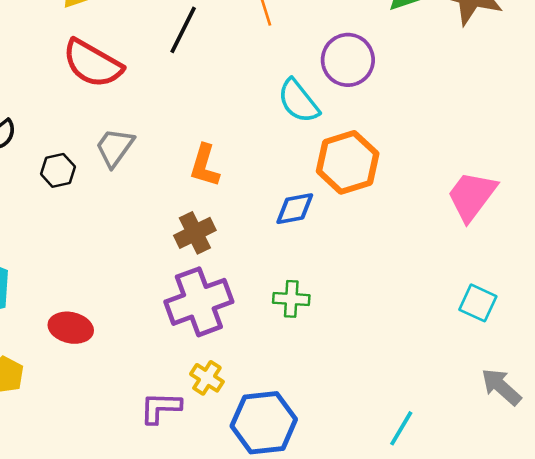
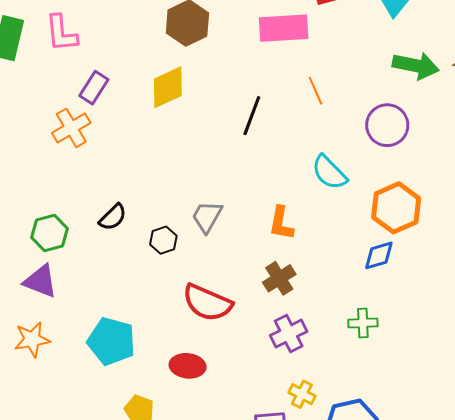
red semicircle: (93, 64) -> (207, 303), moved
cyan semicircle: (298, 101) -> (329, 172), moved
blue diamond: (295, 209) -> (379, 255), moved
purple cross: (199, 302) -> (289, 334), size x0.7

